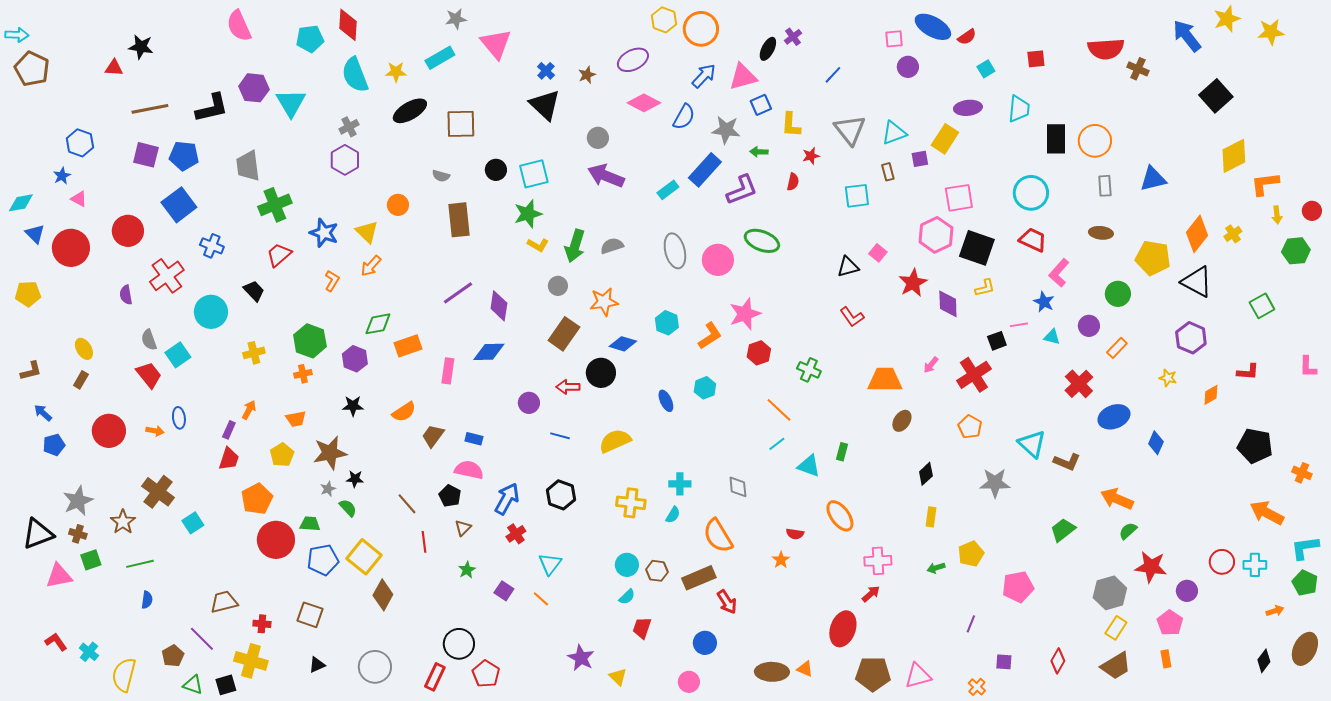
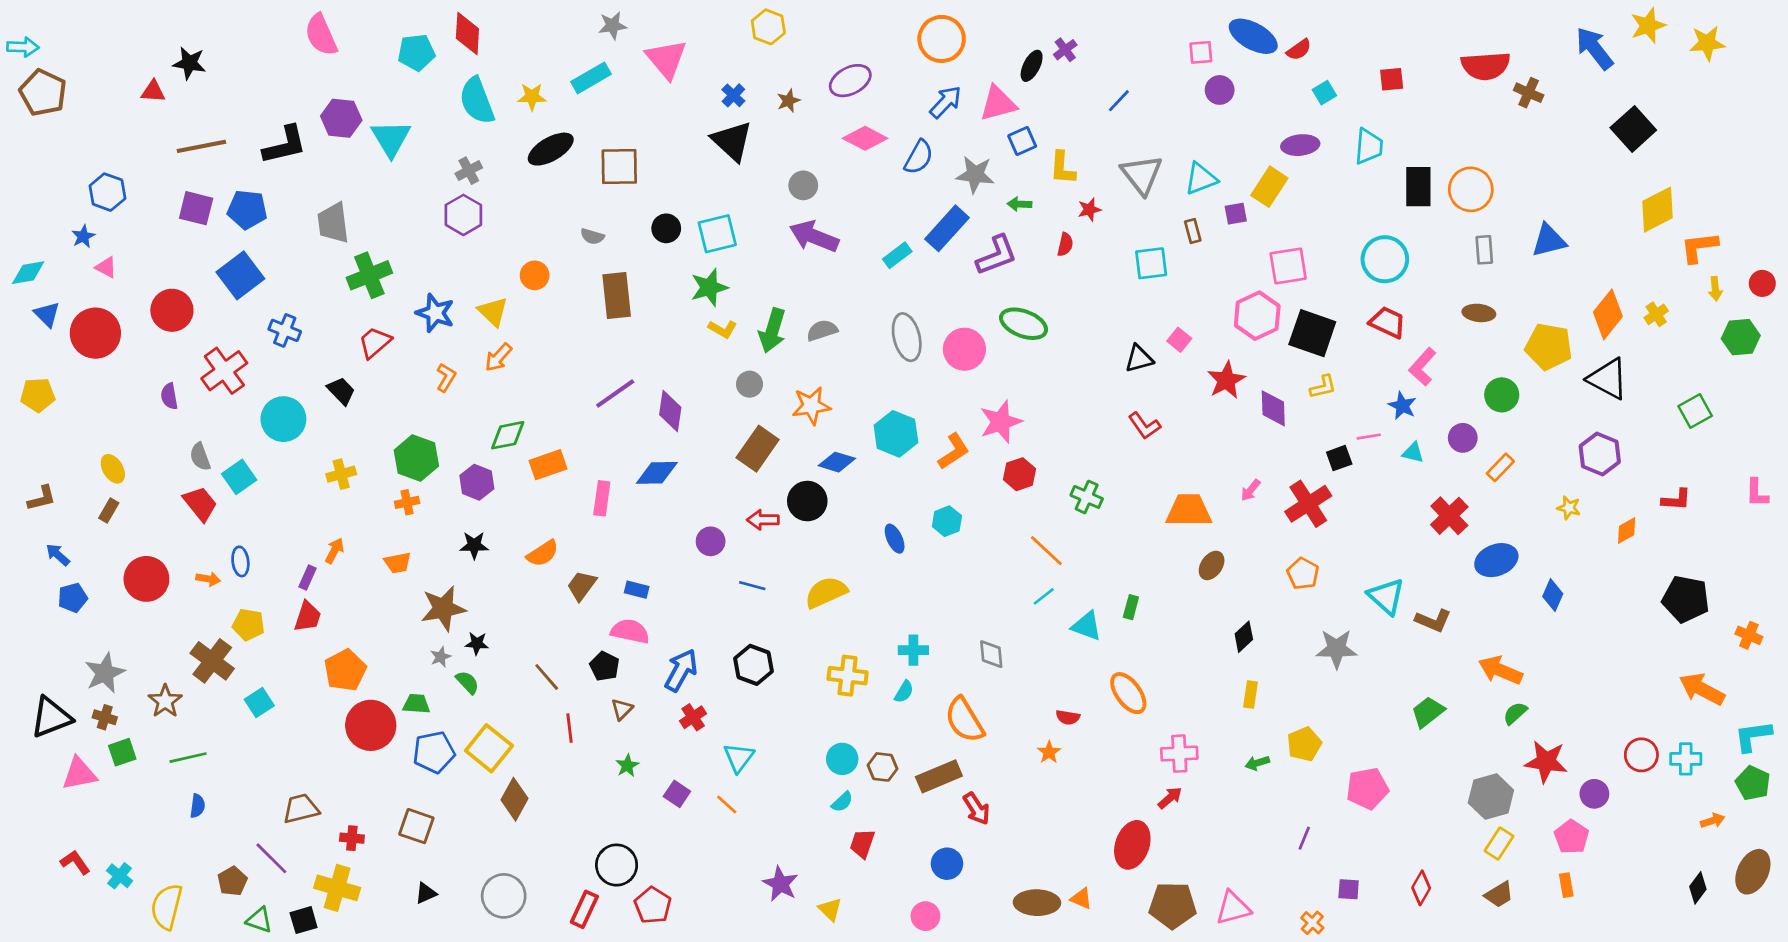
yellow hexagon: (664, 20) -> (768, 27), moved
cyan hexagon: (667, 323) -> (896, 434), size x1.4
yellow pentagon: (282, 455) -> (248, 625), moved, turned -30
brown trapezoid: (1116, 666) -> (1499, 895), size x0.7

